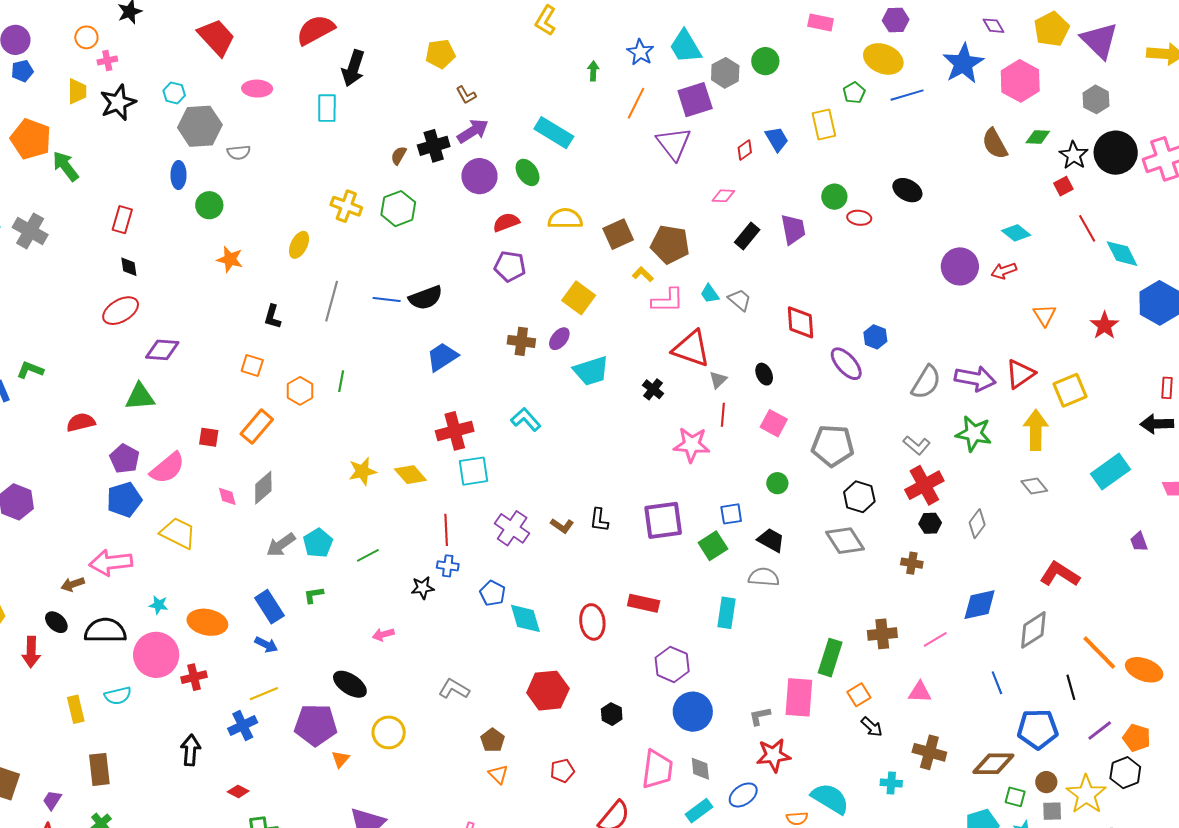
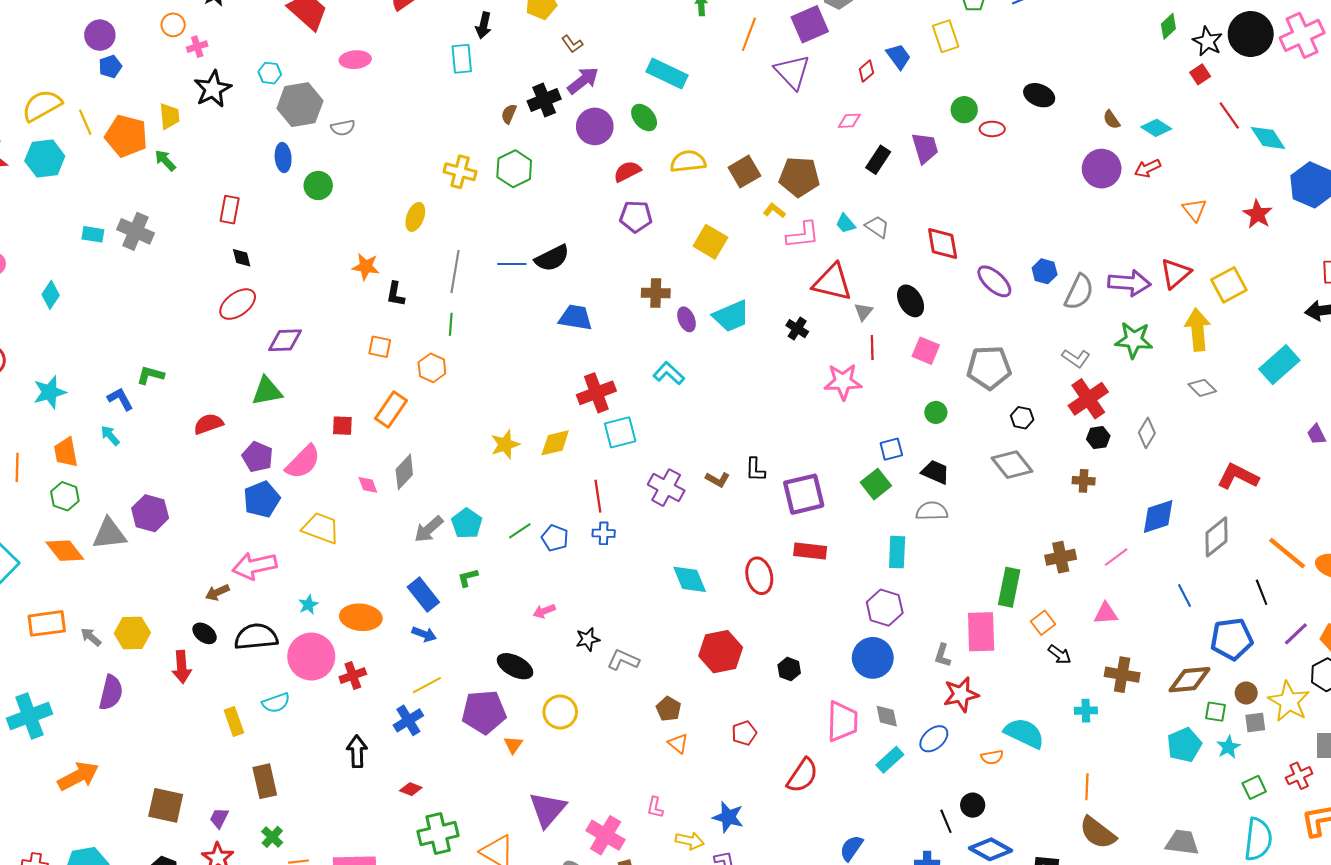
black arrow: (353, 68) -> (484, 25), moved, size x0.7
yellow trapezoid: (77, 91) -> (169, 116), moved
cyan rectangle: (327, 108) -> (462, 59), moved
green diamond: (1038, 137) -> (1168, 26), turned -40
brown semicircle: (995, 144) -> (1112, 120), moved, size x0.6
green arrow: (66, 166) -> (165, 160), size x0.7
orange star: (230, 259) -> (366, 267), moved
blue hexagon: (875, 337) -> (1045, 271), moved
purple ellipse: (559, 339) -> (686, 319), moved, turned -55
blue trapezoid: (442, 357) -> (576, 318), turned 48
black ellipse: (764, 374) -> (911, 301), size x1.4
green line: (341, 381) -> (451, 324), moved
yellow diamond: (410, 475) -> (555, 443), turned -56
black hexagon: (859, 497) -> (1022, 418), size x0.7
purple square: (663, 520) -> (804, 494), moved
black star: (423, 588) -> (588, 639), moved
blue pentagon: (493, 593) -> (555, 538), moved
cyan star: (158, 605) -> (308, 605), turned -30
purple hexagon: (672, 664) -> (885, 608), moved
gray L-shape: (760, 716) -> (943, 655), turned -55

